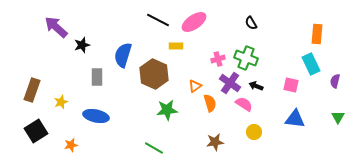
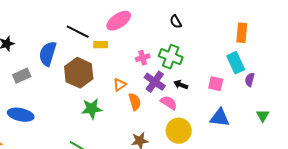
black line: (158, 20) -> (78, 32), moved
gray rectangle: (97, 77) -> (22, 76), turned 66
purple semicircle: (335, 81) -> (250, 80), moved
yellow circle: (254, 132) -> (179, 131), size x1.6

